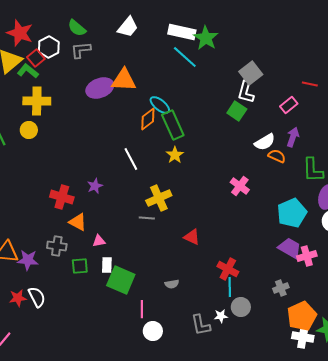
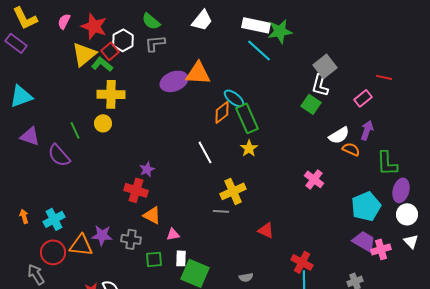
green star: (206, 38) -> (280, 31), turned 30
purple star: (95, 186) -> (147, 169), moved
purple star: (28, 260) -> (102, 235), moved

